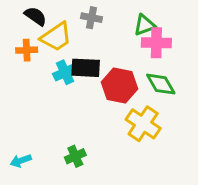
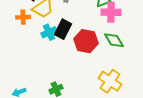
black rectangle: (86, 68) -> (63, 29), turned -66
yellow cross: (143, 124) -> (110, 81), moved

